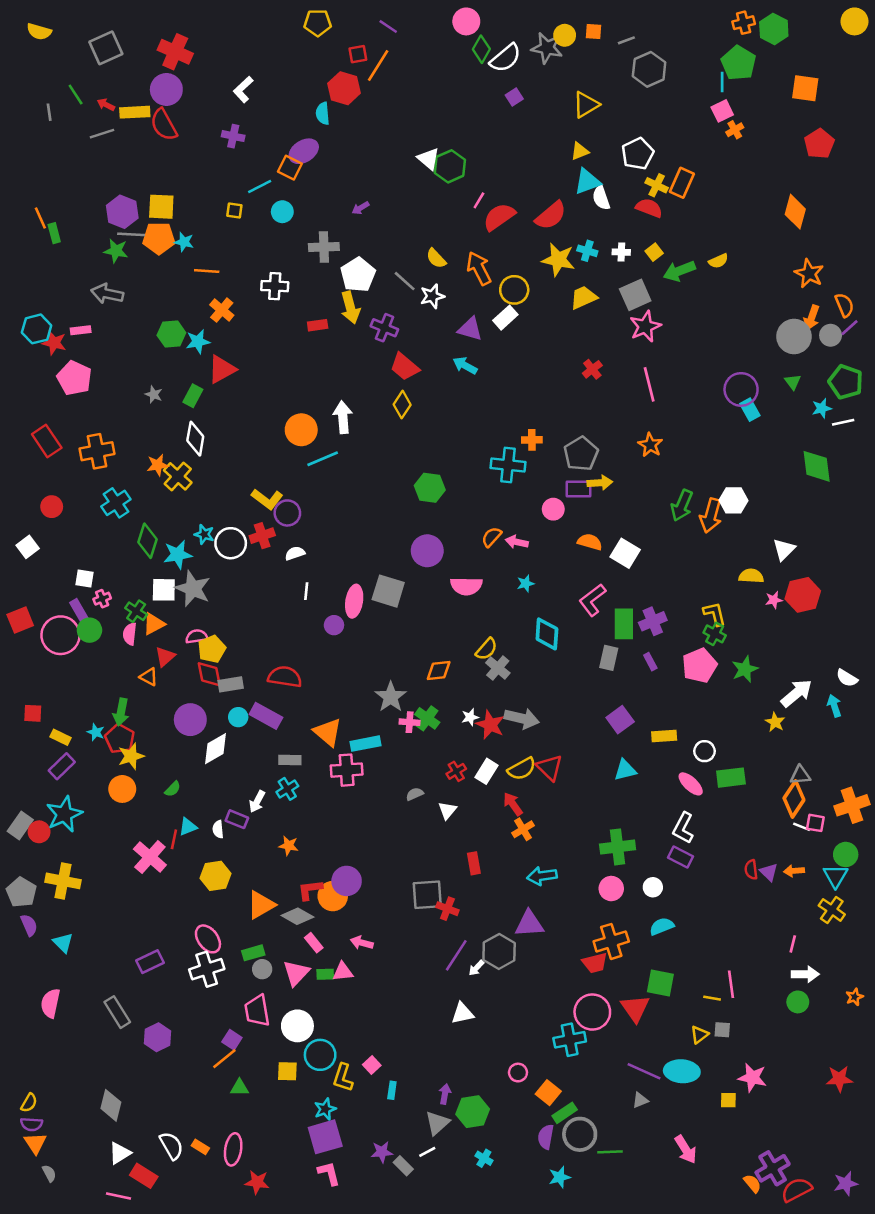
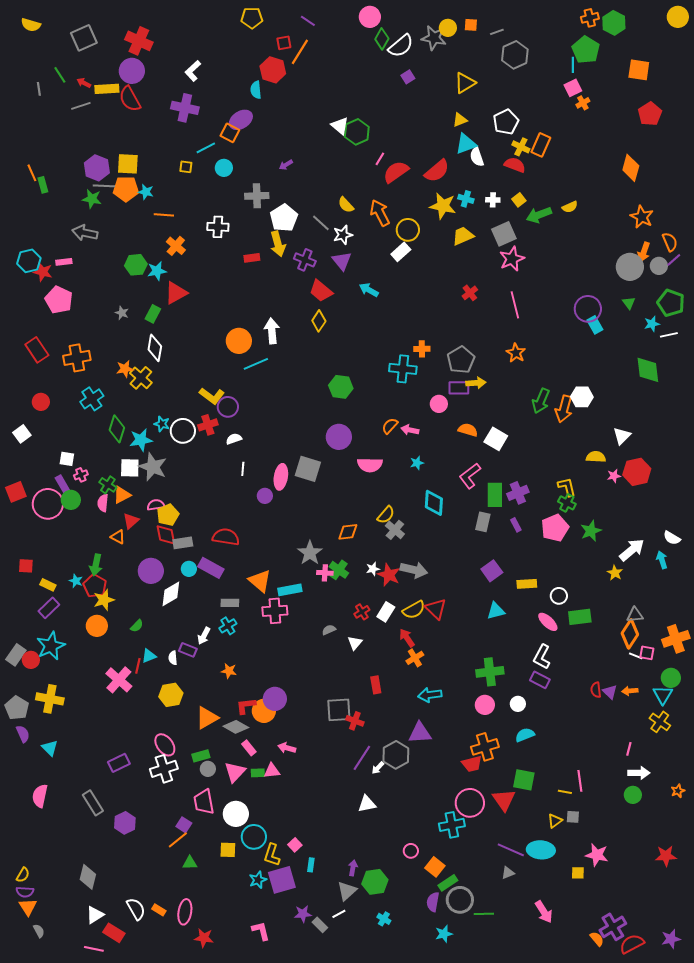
purple cross: (233, 136) -> (185, 108), size x1.5
purple triangle: (470, 329) -> (342, 261), moved, turned 35
purple square: (325, 1137) -> (282, 880), moved

